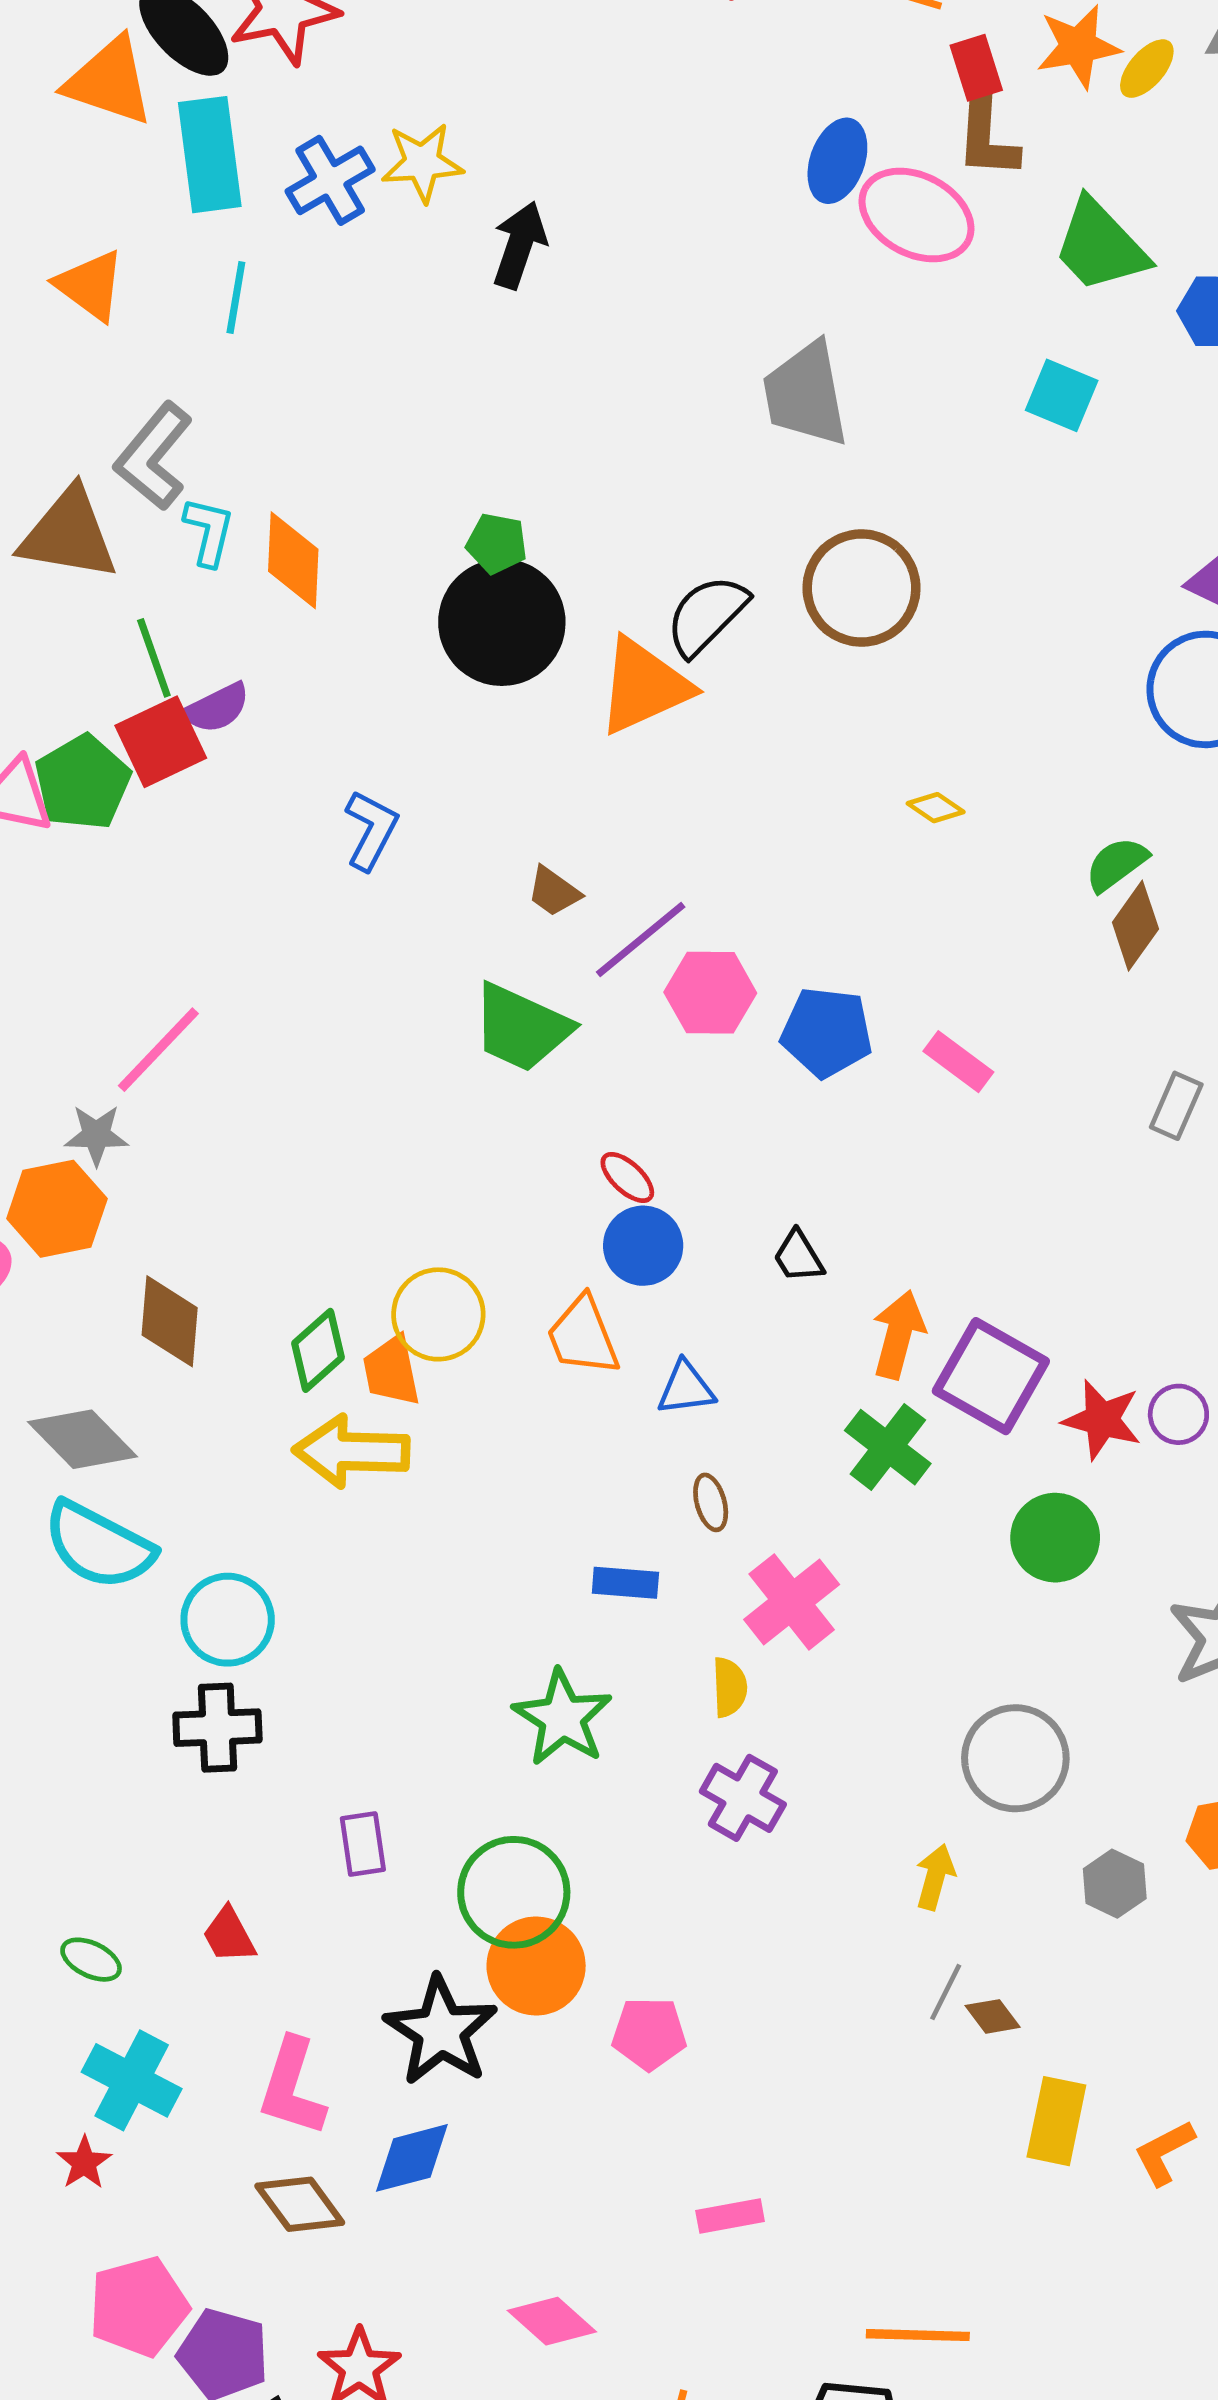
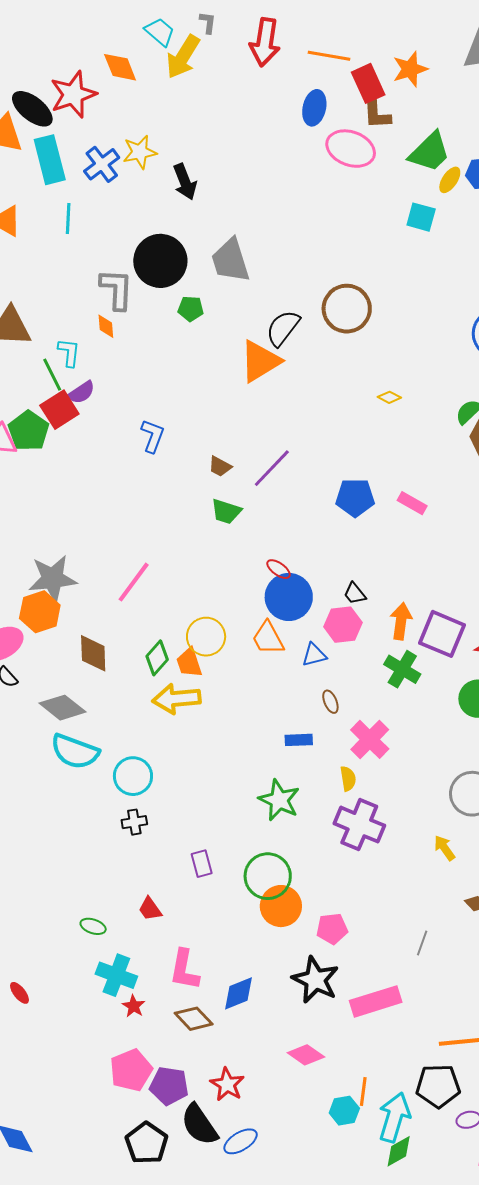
red rectangle: (976, 68) -> (368, 83), size x1.4
yellow ellipse: (1147, 69) -> (450, 180), moved
blue ellipse: (837, 161) -> (314, 108), moved
black arrow: (519, 245) -> (185, 182), turned 147
green trapezoid: (1100, 246) -> (430, 152), turned -84
gray trapezoid: (806, 394) -> (230, 260), moved
gray L-shape: (154, 456) -> (117, 289), moved, turned 150
cyan L-shape: (209, 531) -> (69, 353), moved
orange diamond: (293, 560) -> (106, 326), size x0.6
black circle: (502, 622) -> (160, 261), moved
brown trapezoid: (554, 892) -> (220, 466), moved
pink hexagon: (710, 993) -> (343, 625), moved
green trapezoid: (521, 1028) -> (226, 511), size x0.7
pink line: (158, 1050) -> (134, 582), moved
gray star: (96, 1135) -> (53, 579), size x1.8
blue circle: (643, 1246) -> (289, 597), size x1.4
black cross: (217, 1728) -> (134, 822), size x0.7
purple cross: (743, 1798) -> (359, 825), size x1.4
yellow arrow: (935, 1877) -> (444, 848), turned -44
gray line: (946, 1992) -> (422, 943), moved
black star: (441, 2031) -> (315, 980), moved
red star: (84, 2163) -> (134, 1006), moved
pink rectangle: (730, 2216) -> (376, 1001), size x1.8

